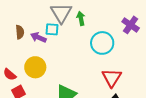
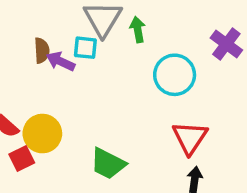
brown semicircle: (20, 32) -> (42, 50), moved
yellow circle: (35, 67) -> (42, 134), moved

